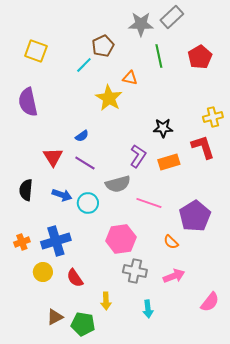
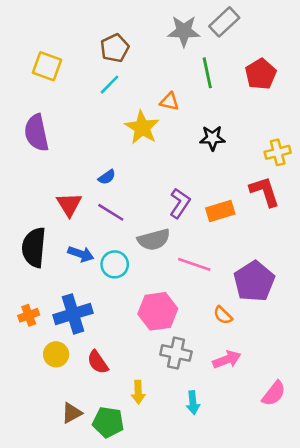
brown pentagon: (103, 46) -> (115, 48), moved
black star: (163, 128) -> (212, 138), moved
black semicircle: (26, 190) -> (34, 247), size x1.4

